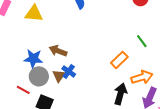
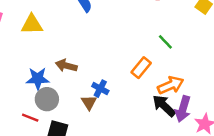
blue cross: (69, 71) -> (100, 89), moved
brown triangle: (59, 76) -> (89, 103), moved
black arrow: (120, 94) -> (164, 106), moved, turned -55

